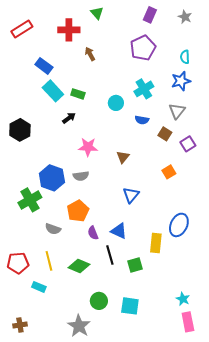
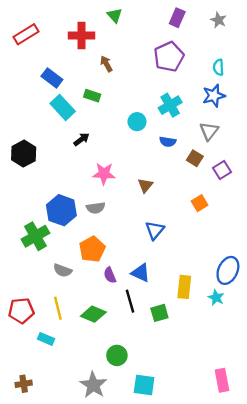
green rectangle: (78, 94) -> (92, 96), moved
blue ellipse: (179, 225) -> (228, 270), moved
cyan star: (183, 299) -> (216, 298), moved
cyan square: (130, 306) -> (144, 385), moved

